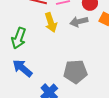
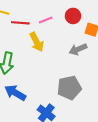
gray arrow: (79, 22) -> (78, 49), moved

